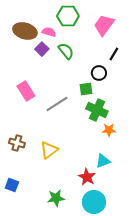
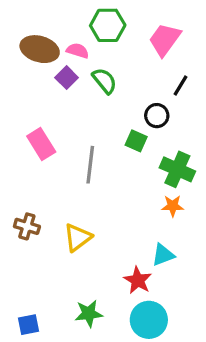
green square: (86, 89) -> (136, 141), turned 32
gray line: (57, 104) -> (90, 165), turned -50
green cross: (97, 110) -> (177, 169), moved
blue square: (12, 185) -> (29, 325), moved, turned -32

